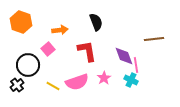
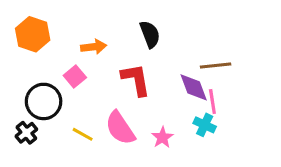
brown line: (154, 39) -> (216, 66), moved
pink star: (104, 78) -> (162, 137), moved
pink semicircle: (77, 82) -> (120, 128), turned 75

